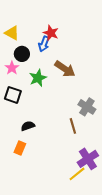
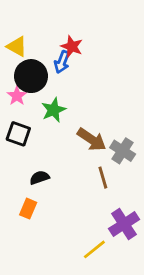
black circle: (22, 54) -> (31, 76), size x1.5
brown arrow: (65, 69) -> (92, 140), moved
yellow line: (77, 174) -> (94, 249), moved

